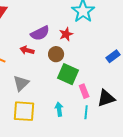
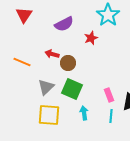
purple semicircle: (40, 33) -> (64, 24), moved
brown circle: (56, 54) -> (68, 63), moved
green square: (68, 74) -> (72, 89), moved

